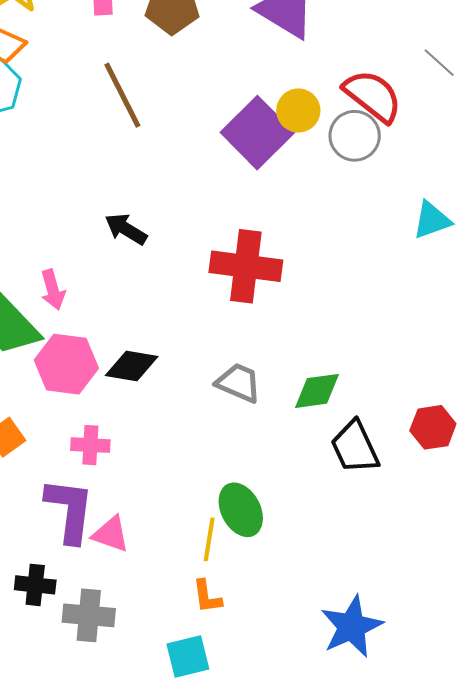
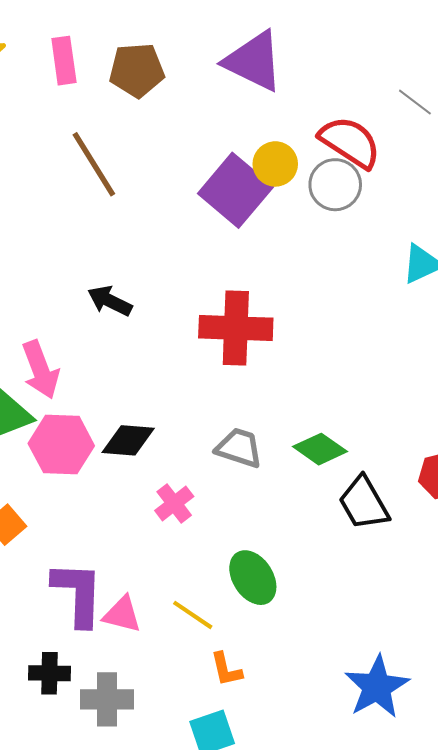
pink arrow: (53, 290) -> (41, 370), size x1.4
green diamond: (317, 391) -> (320, 449), turned 48
pink cross: (90, 445) -> (174, 503), moved, turned -36
yellow line: (209, 539) -> (193, 615), moved, turned -60

